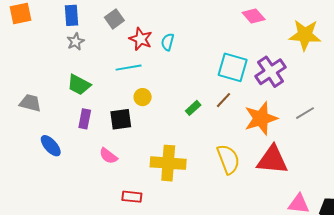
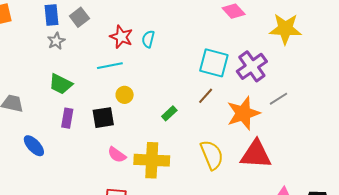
gray square: (114, 19) -> (79, 17), moved
green rectangle: (193, 108) -> (169, 113), moved
gray line: (305, 113) -> (278, 99), moved
pink semicircle: (108, 156) -> (117, 155), moved

